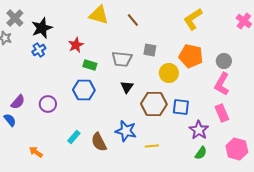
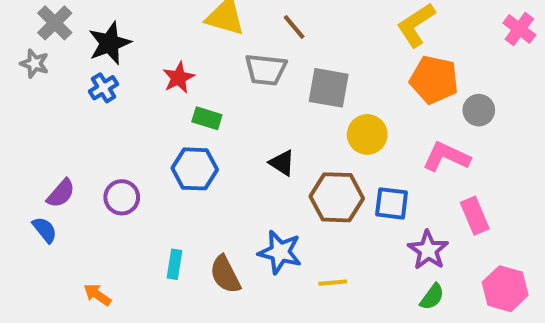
gray square: (150, 50) -> (329, 88), size x1.5
orange pentagon: (191, 56) -> (434, 80), moved
gray trapezoid: (122, 59) -> (266, 70), moved
pink L-shape: (222, 84) -> (446, 157), moved, turned 85
black triangle: (127, 87) -> (282, 163), turned -32
cyan rectangle: (74, 137) -> (174, 264), turned -32

